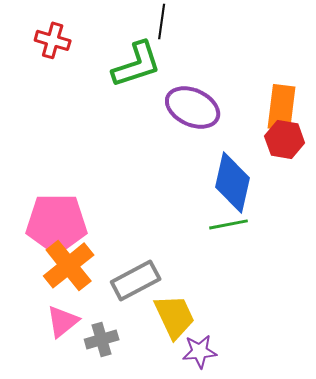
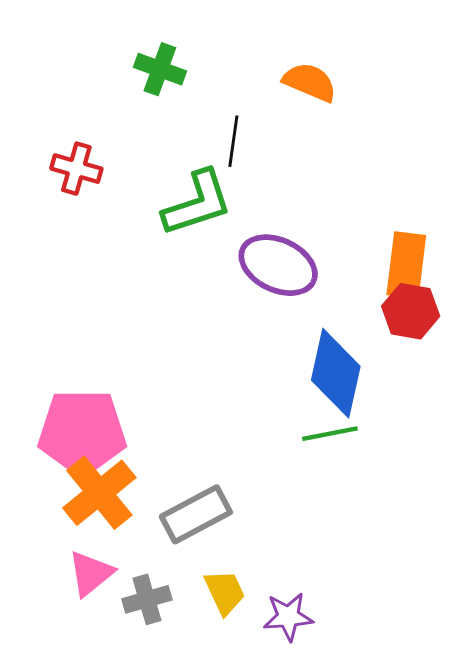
yellow trapezoid: (175, 316) -> (225, 592), moved, size x0.7

